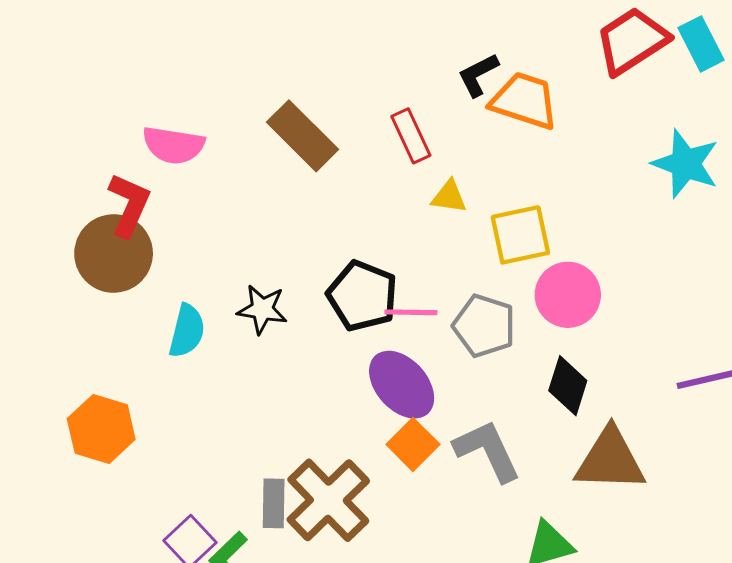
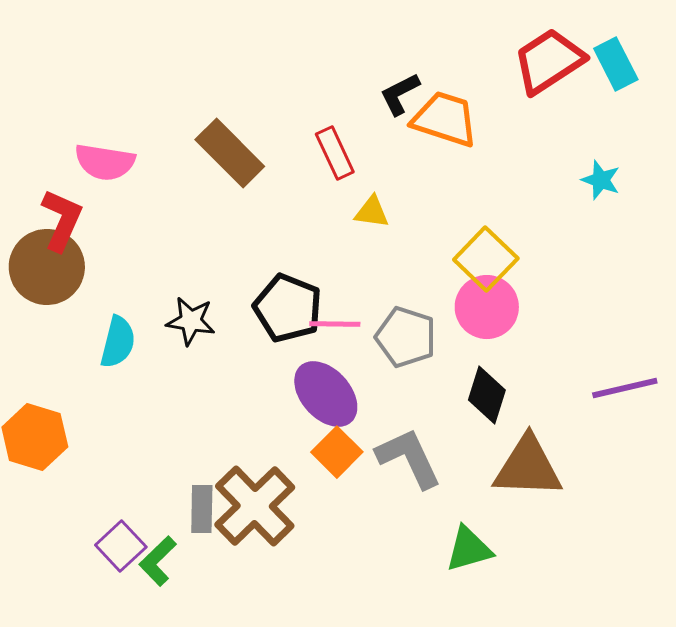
cyan star: (686, 164) -> (601, 180), size x0.6
yellow square: (520, 235) -> (486, 259), moved, turned -34

